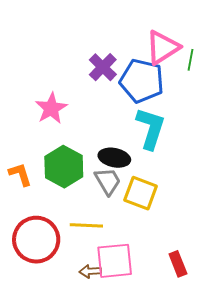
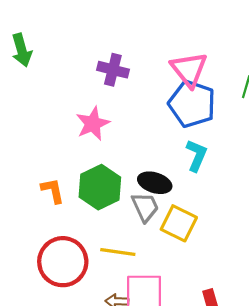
pink triangle: (163, 47) -> (189, 69), moved, turned -42
purple cross: (103, 67) -> (113, 70), moved, turned -36
cyan L-shape: (151, 128) -> (196, 155), size x0.7

